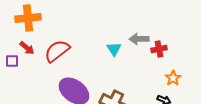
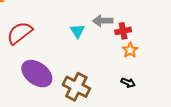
orange star: (173, 78) -> (130, 50), moved

